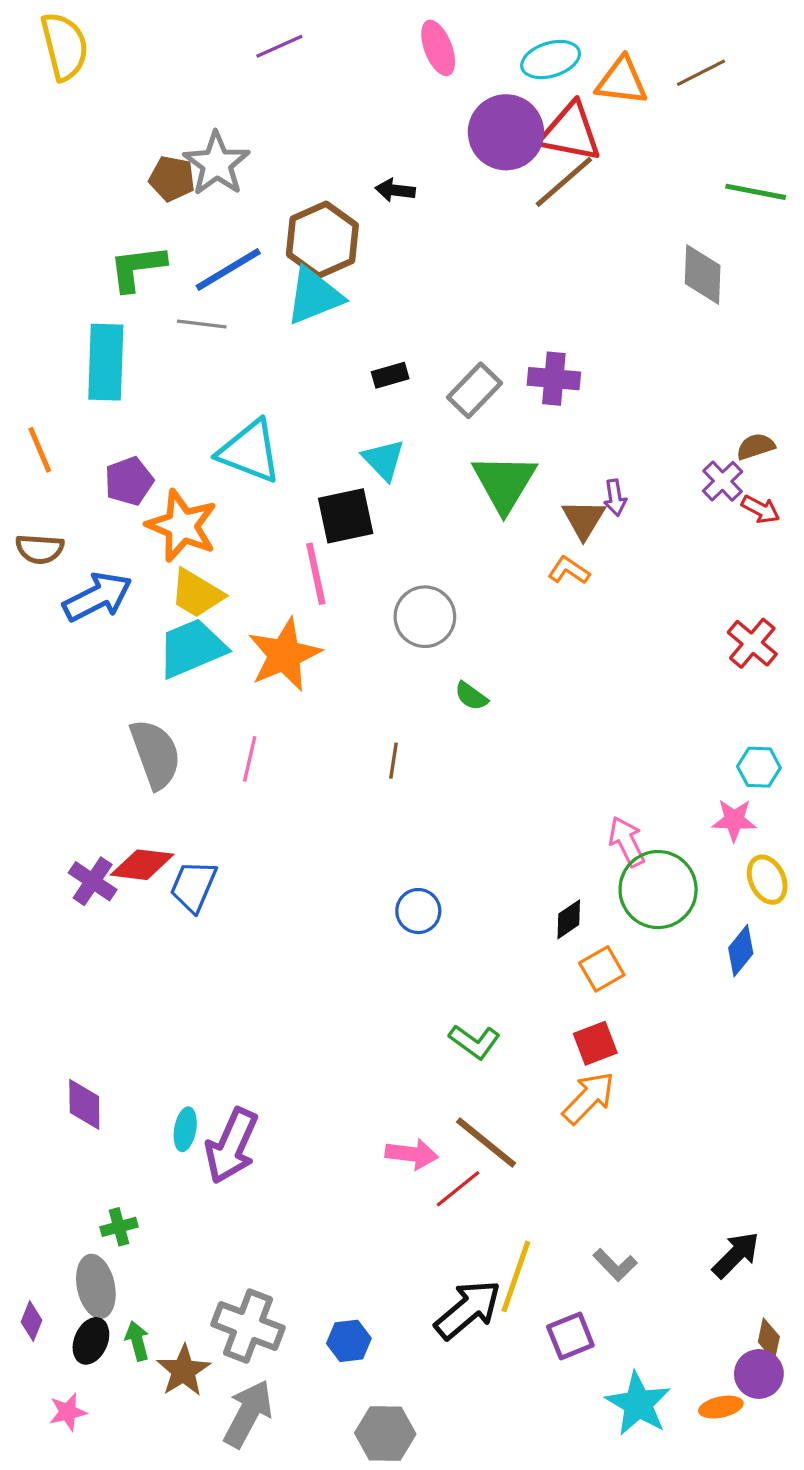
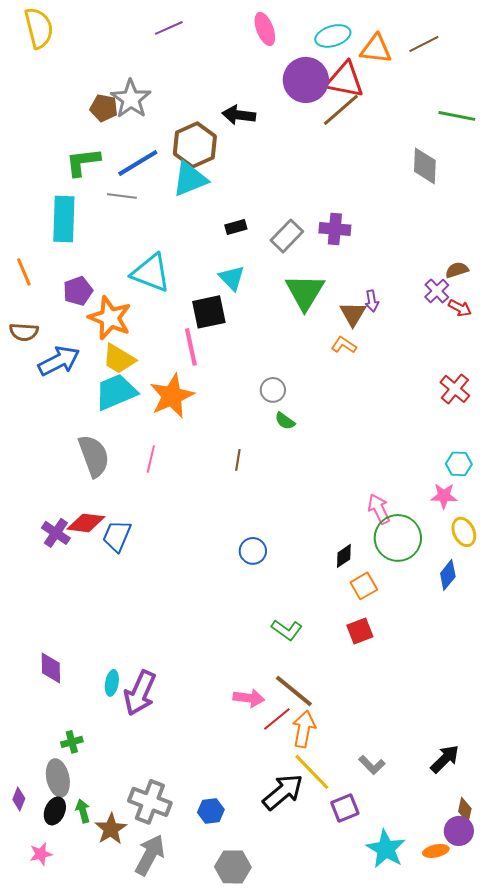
black arrow: (395, 190) -> (239, 115), size x1.4
gray circle: (425, 617) -> (273, 390), moved, size x0.7
orange arrow: (589, 1098) -> (304, 729), moved, turned -33
yellow line: (516, 1276) -> (312, 772), turned -63

